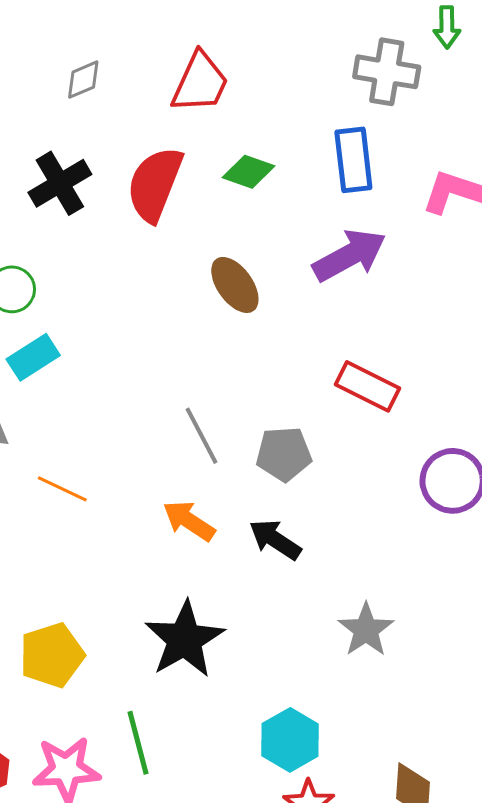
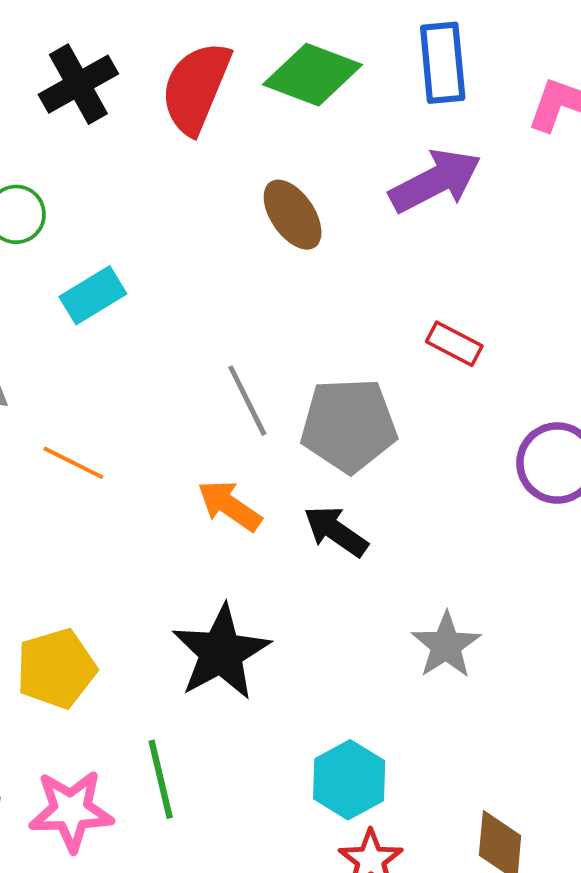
green diamond: (249, 172) -> (312, 75), size x1.5
cyan rectangle: (33, 357) -> (93, 295), moved
red rectangle: (367, 386) -> (454, 344), size x0.7
gray pentagon: (284, 454) -> (349, 425), size x1.4

